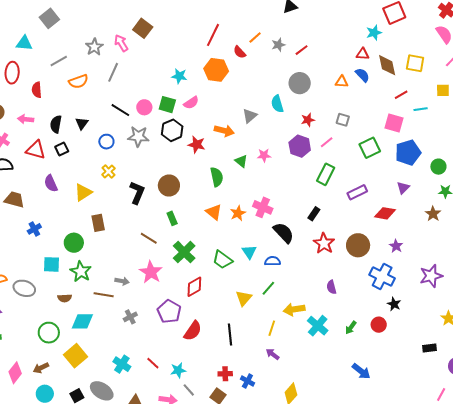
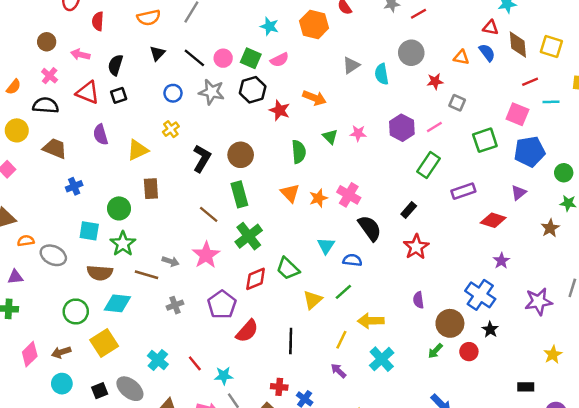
gray triangle: (250, 116) -> (351, 65), moved
red star: (308, 120) -> (435, 81), moved
black triangle: (82, 123) -> (157, 53), moved
green rectangle: (172, 218) -> (239, 194), size x1.5
brown circle: (358, 245) -> (450, 323), moved
green trapezoid: (222, 260) -> (288, 269), moved
brown semicircle: (65, 298) -> (100, 273), size x1.5
cyan cross: (318, 326) -> (382, 359), moved

